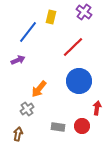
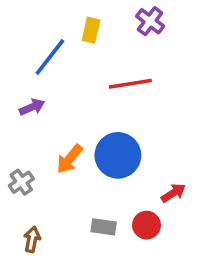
red line: (73, 47) -> (130, 84), turned 35
blue circle: (79, 81) -> (118, 155), moved
red arrow: (97, 108) -> (173, 193), turned 48
gray cross: (27, 109) -> (21, 182), moved

